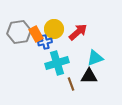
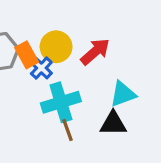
blue cross: (45, 42) -> (41, 68), turned -32
brown line: (71, 84) -> (67, 130), moved

